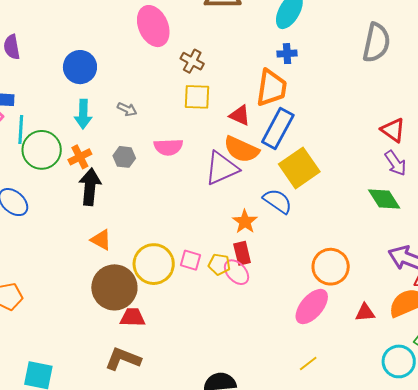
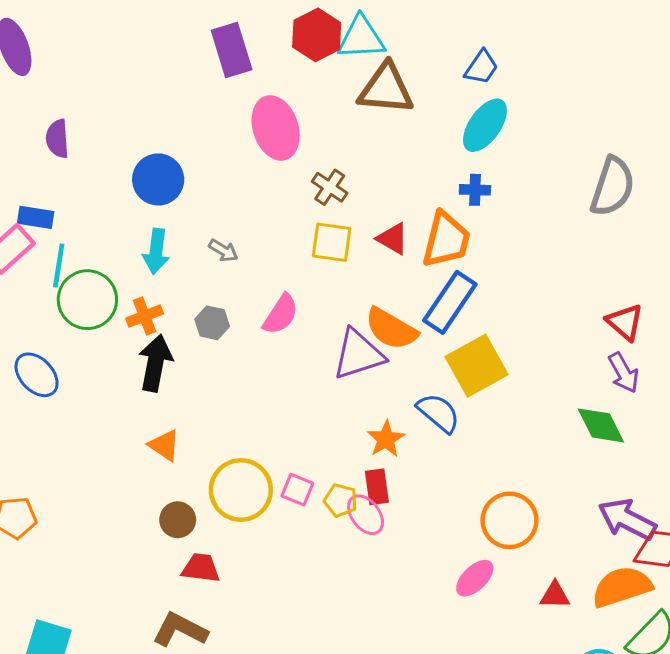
red triangle: (240, 115) -> (393, 239), moved
pink semicircle: (168, 147) -> (281, 314), turned -60
brown circle: (114, 287) -> (178, 520), size x0.5
pink ellipse: (312, 307) -> (475, 578), size x0.7

